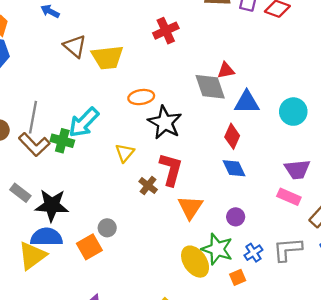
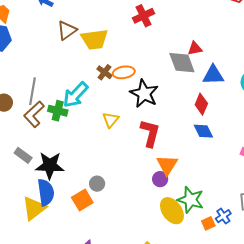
brown triangle: (75, 46) -> (67, 30), turned 45
brown L-shape: (34, 144) -> (34, 114), turned 92
brown cross: (148, 185) -> (104, 72), moved
purple circle: (236, 217) -> (160, 179), moved
blue semicircle: (46, 237) -> (46, 192), turned 84
blue cross: (253, 253) -> (223, 216), moved

